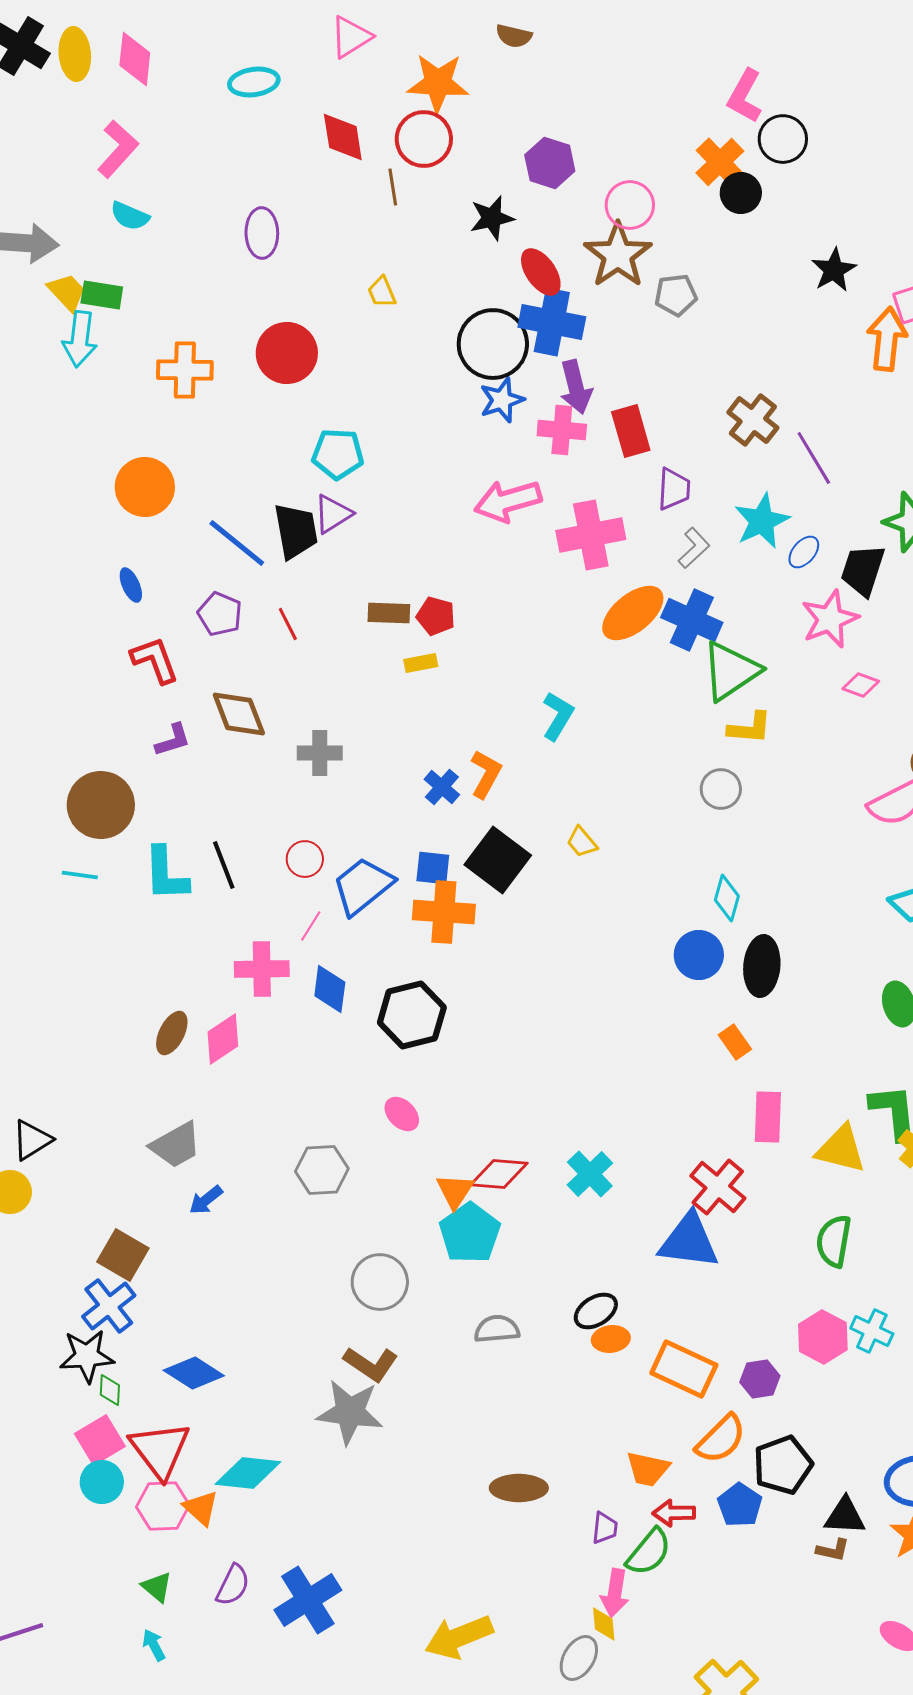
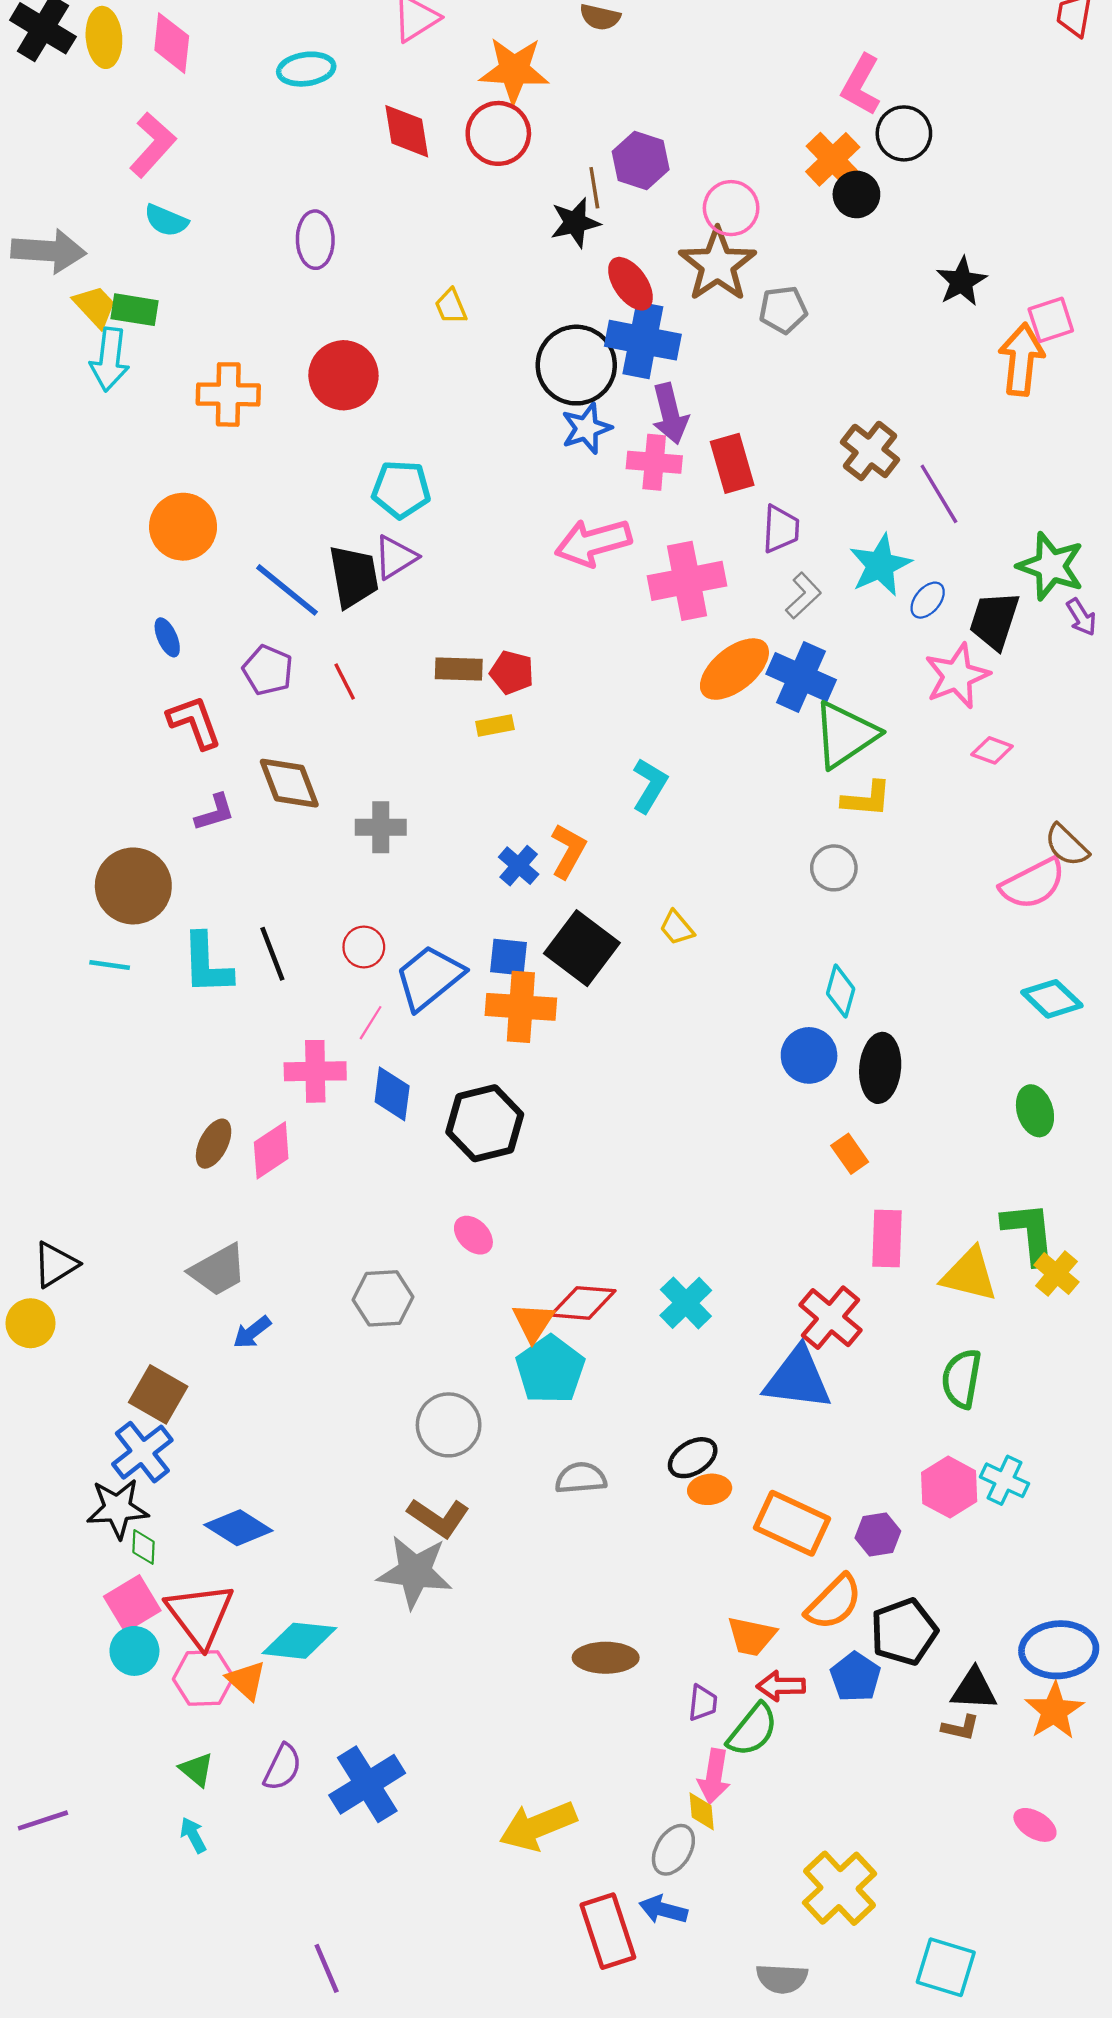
brown line: (393, 187) -> (594, 188), moved

